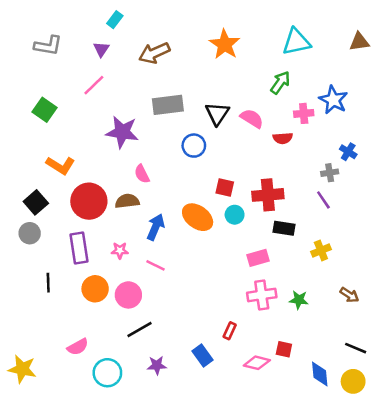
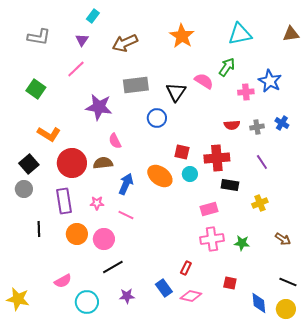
pink semicircle: (252, 118) -> (204, 81), moved
red semicircle: (283, 138) -> (232, 125), moved
gray cross: (330, 173) -> (257, 127), moved
pink diamond: (257, 363) -> (191, 296), moved

